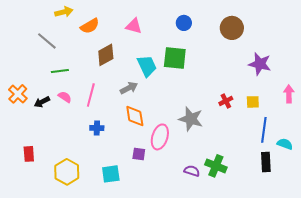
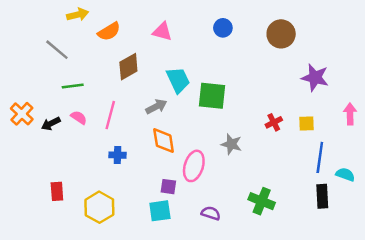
green square: (175, 58) -> (212, 96), moved
gray star: (191, 119) -> (231, 144), size x0.7
red rectangle: (29, 154) -> (57, 191), moved
purple semicircle: (192, 171) -> (211, 213), moved
yellow hexagon: (67, 172) -> (99, 207), moved
cyan square: (111, 174) -> (160, 211), moved

